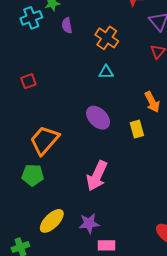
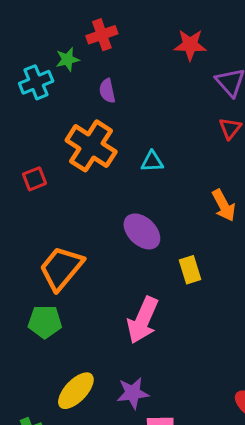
purple semicircle: (67, 25) -> (107, 91), moved
orange cross: (107, 38) -> (91, 146), moved, size x1.4
yellow rectangle: (137, 129) -> (190, 270), moved

